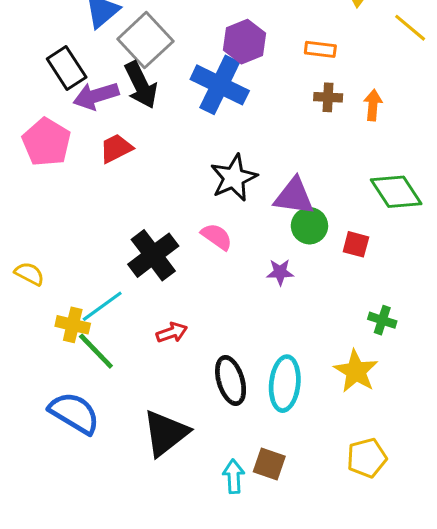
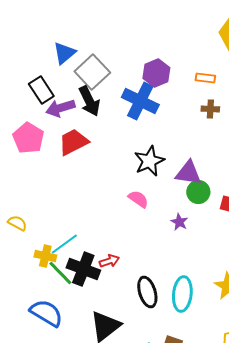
red trapezoid: (116, 148) -> (73, 142), size x1.4
black cross: (153, 255) -> (83, 269), moved, turned -32
purple star: (280, 272) -> (179, 222), turned 30

